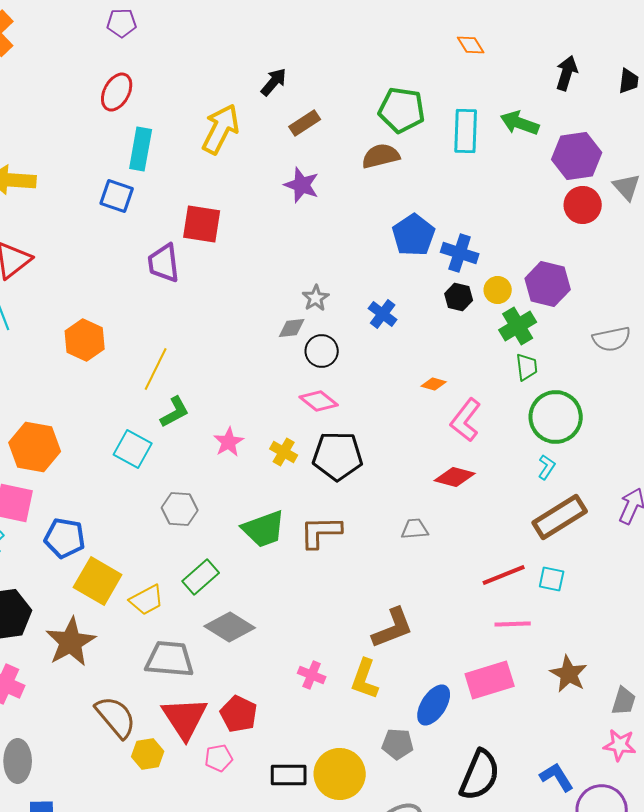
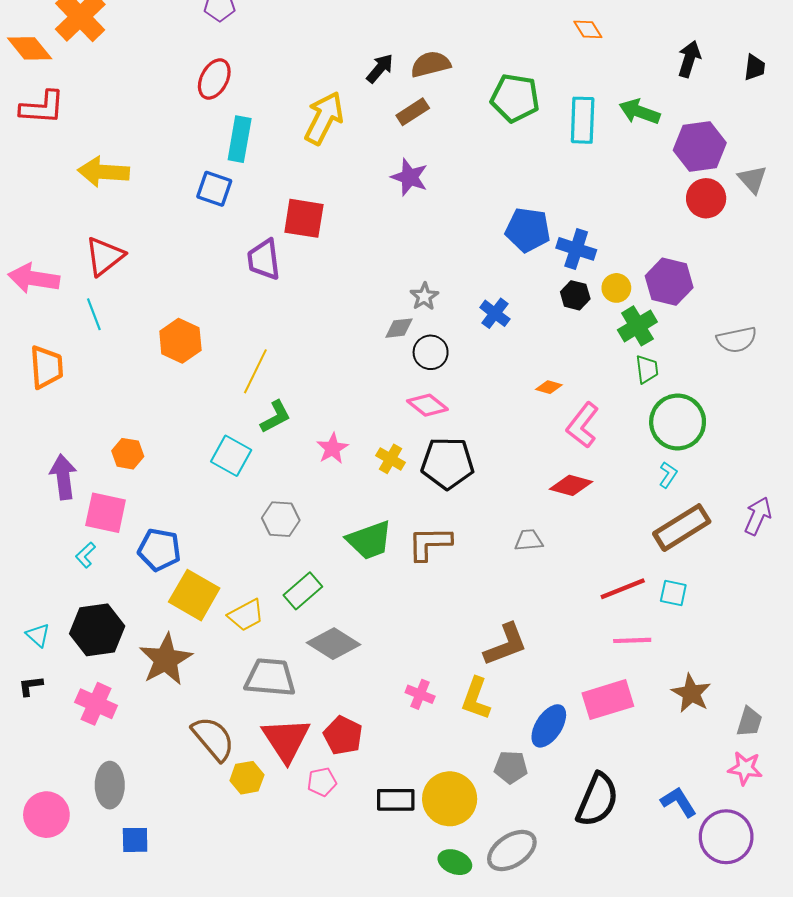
brown semicircle: (381, 156) -> (431, 64), moved
blue pentagon: (414, 235) -> (528, 230), turned -30
orange hexagon: (35, 447) -> (128, 454), size x0.6

